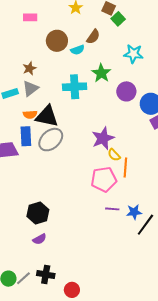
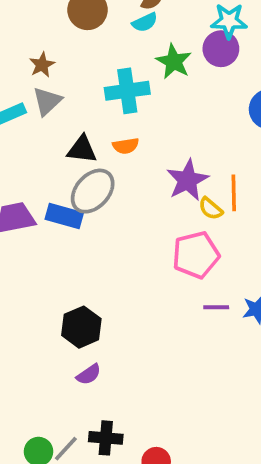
cyan semicircle: (77, 50) -> (145, 22), moved
purple circle: (126, 91) -> (221, 49), moved
orange semicircle: (30, 114) -> (126, 146), moved
black triangle: (47, 116) -> (82, 149), size x0.7
blue rectangle: (26, 136) -> (64, 216), moved, turned -66
orange line: (125, 168) -> (234, 193), moved

